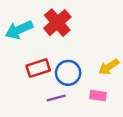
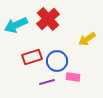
yellow arrow: (109, 67) -> (87, 39), moved
pink rectangle: (98, 96) -> (73, 77), moved

